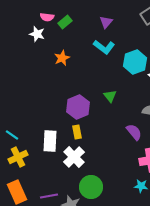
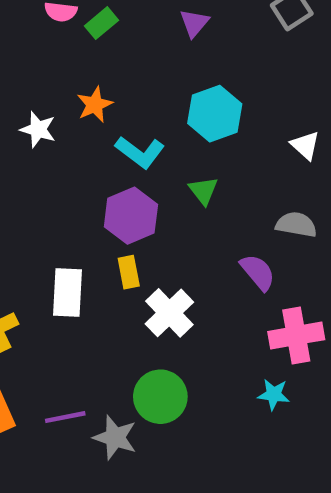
white star: (37, 34) -> (38, 129), moved
cyan L-shape: (104, 47) -> (140, 152), moved
cyan hexagon: (135, 62) -> (215, 114), moved
white cross: (74, 157) -> (169, 313), moved

